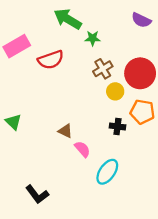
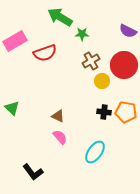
purple semicircle: (141, 20) -> (128, 31), moved
orange pentagon: (142, 112) -> (126, 112), moved
pink semicircle: (82, 149) -> (60, 137), moved

